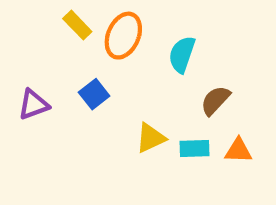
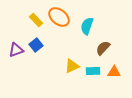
yellow rectangle: (77, 25) -> (36, 20), moved
orange ellipse: (123, 36) -> (59, 17), turned -75
blue square: (94, 94) -> (36, 45), moved

